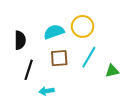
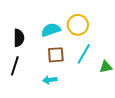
black line: (29, 70) -> (15, 66), moved
cyan arrow: (47, 91) -> (50, 80), moved

